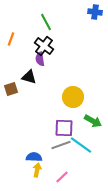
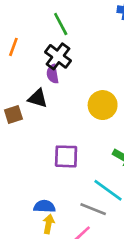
yellow circle: (73, 97) -> (103, 105), moved
purple square: (64, 128) -> (66, 156), moved
gray line: (61, 145) -> (93, 209), moved, turned 42

